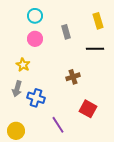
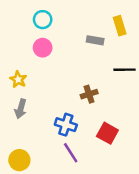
gray rectangle: (66, 32) -> (95, 40), moved, turned -64
black line: (95, 49) -> (124, 70), moved
yellow star: (23, 65) -> (18, 79), moved
blue cross: (36, 98) -> (66, 125), moved

